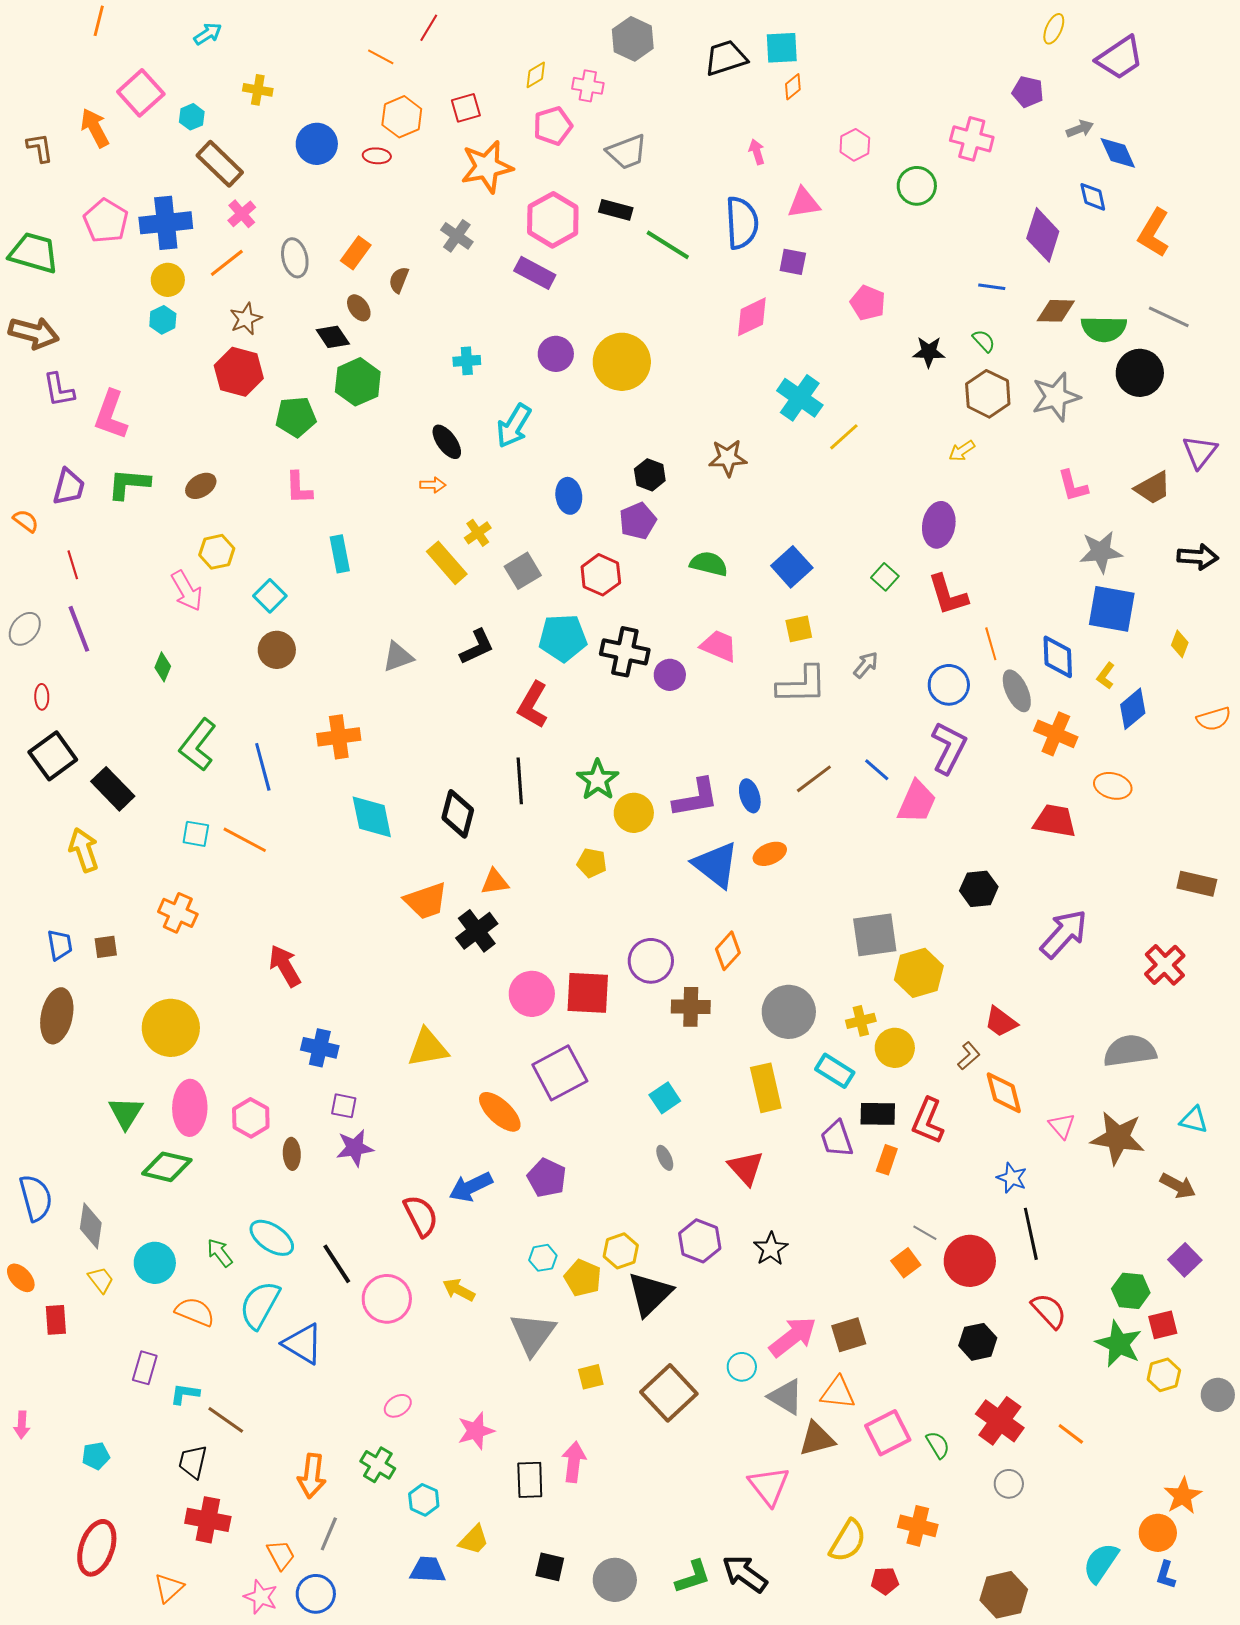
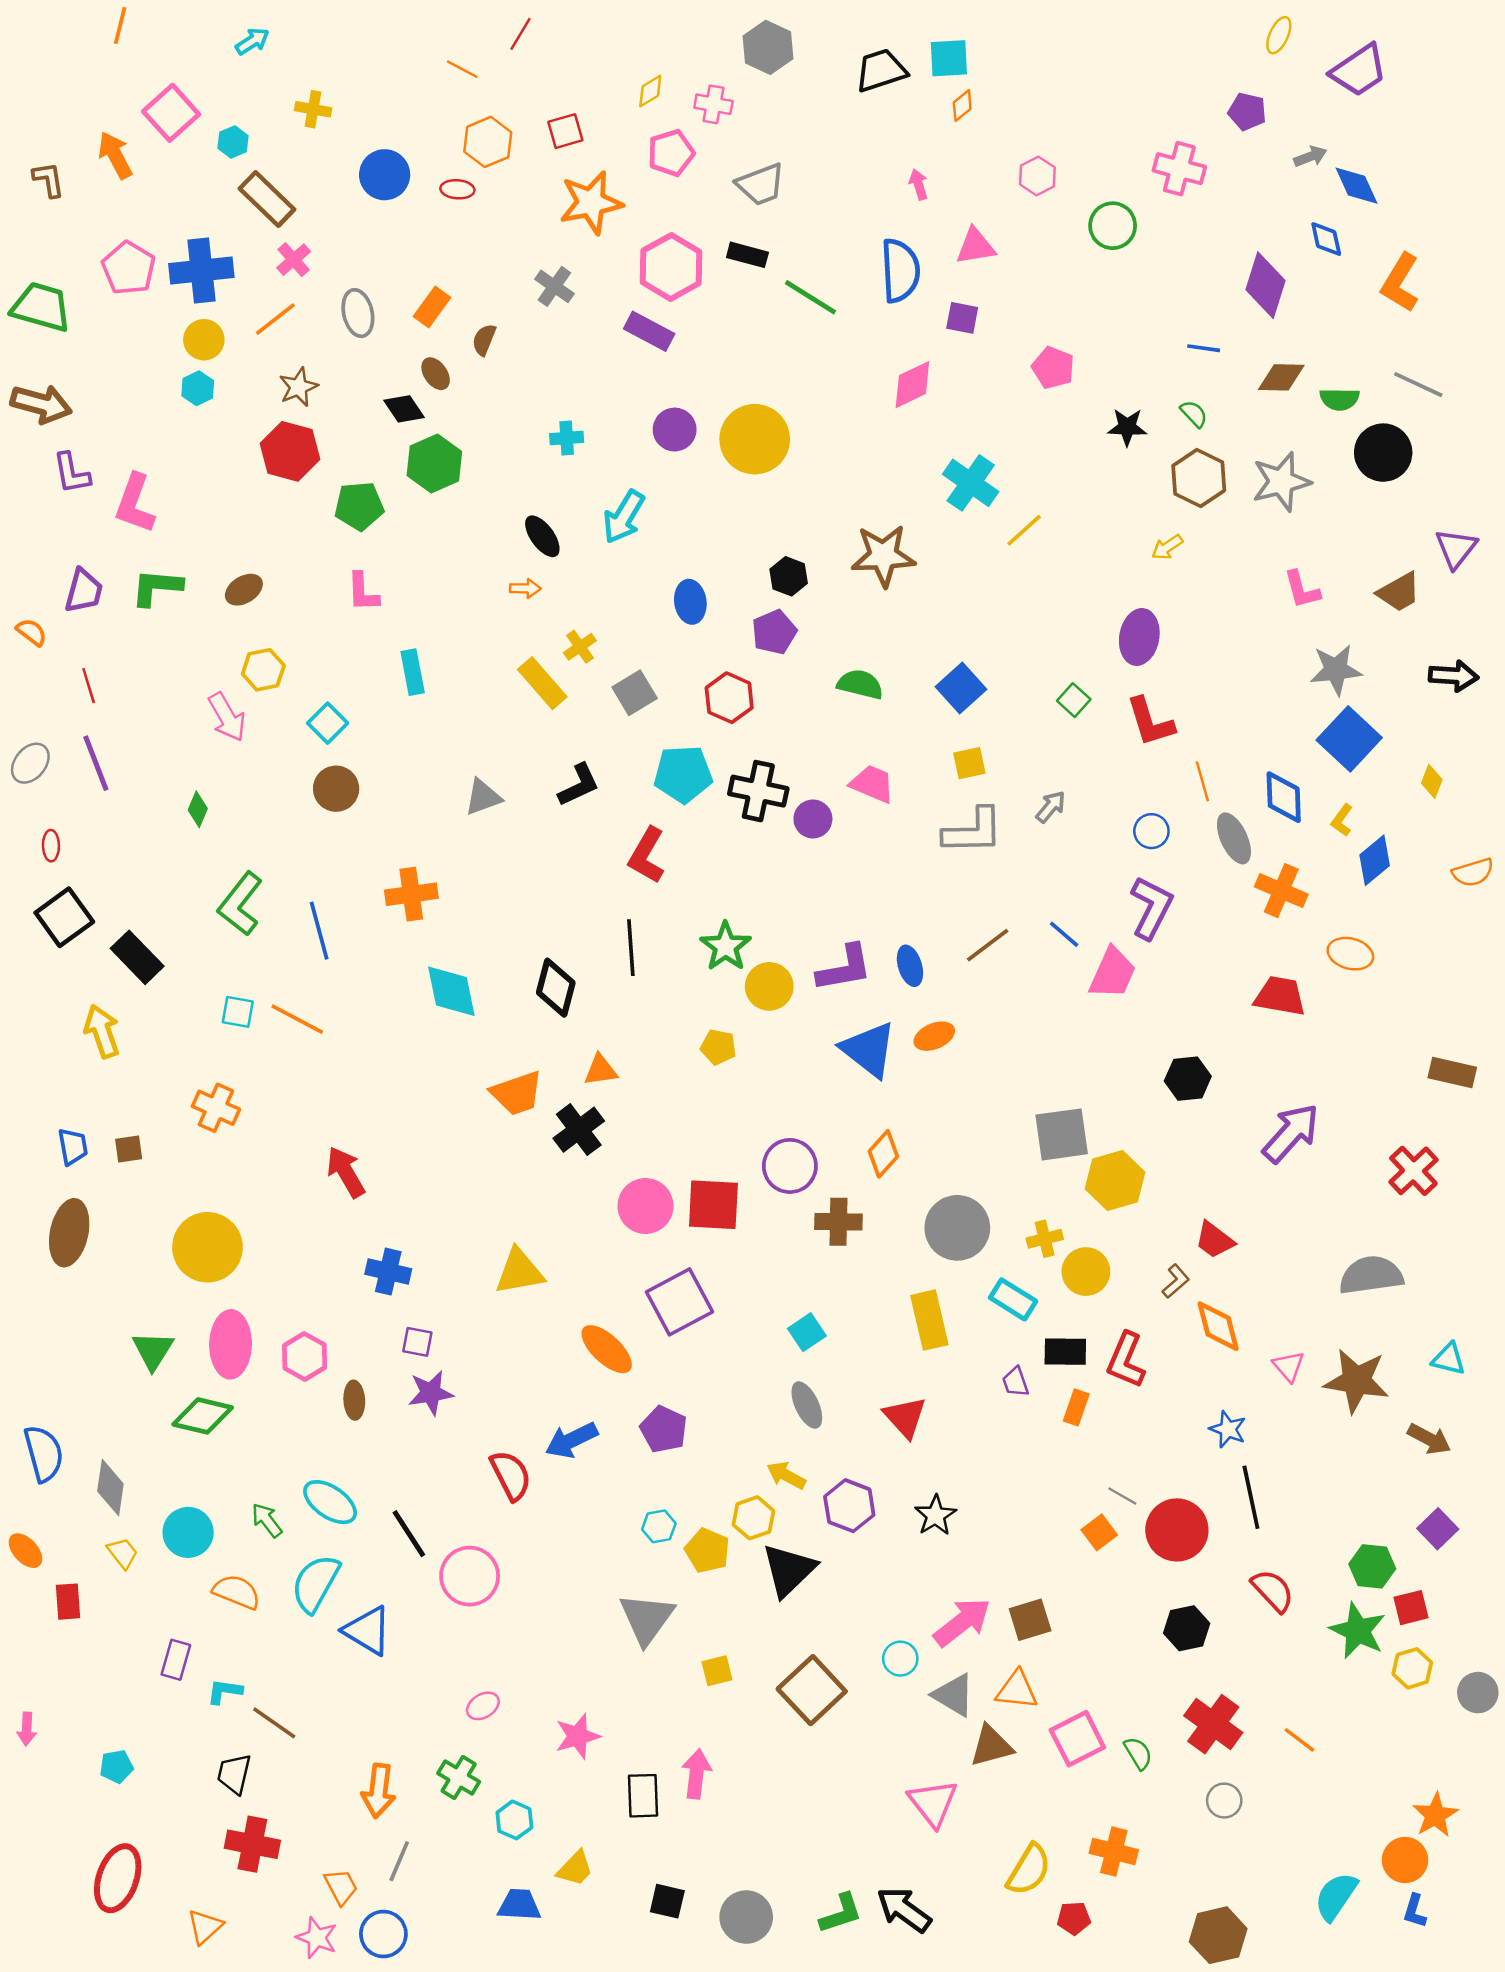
green semicircle: (1104, 329) -> (1339, 399), size x0.7
brown star: (728, 458) -> (883, 556), size x1.4
blue square: (1112, 609) -> (1349, 739), turned 33
blue circle: (949, 685) -> (1151, 831), size x0.7
purple trapezoid: (837, 1139) -> (1016, 1382), size x0.7
gray ellipse: (665, 1158) -> (807, 1405), size x1.5
yellow arrow: (459, 1290) -> (786, 1475), moved

